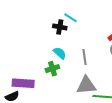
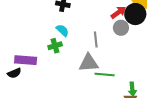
gray line: (84, 57) -> (96, 39), moved

